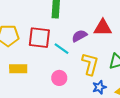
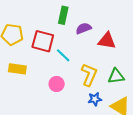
purple semicircle: (79, 36) -> (84, 28), moved

